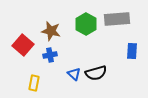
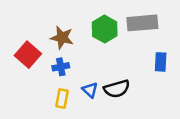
yellow rectangle: (34, 83) -> (62, 98), moved

